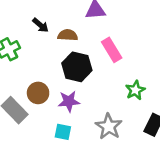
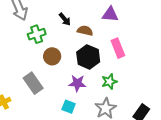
green star: (135, 90) -> (109, 82), moved
brown circle: (38, 93) -> (52, 56), moved

